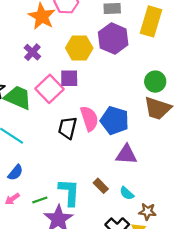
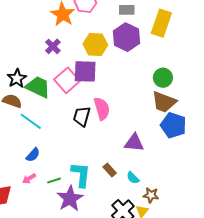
purple square: (69, 78) -> (85, 71), size x1.4
blue pentagon: (115, 120) -> (173, 125), moved

